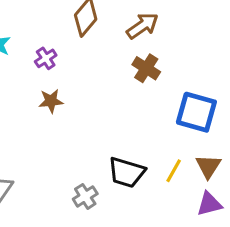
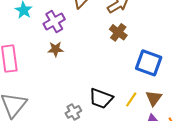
purple cross: (46, 58) -> (54, 21), size x1.5

